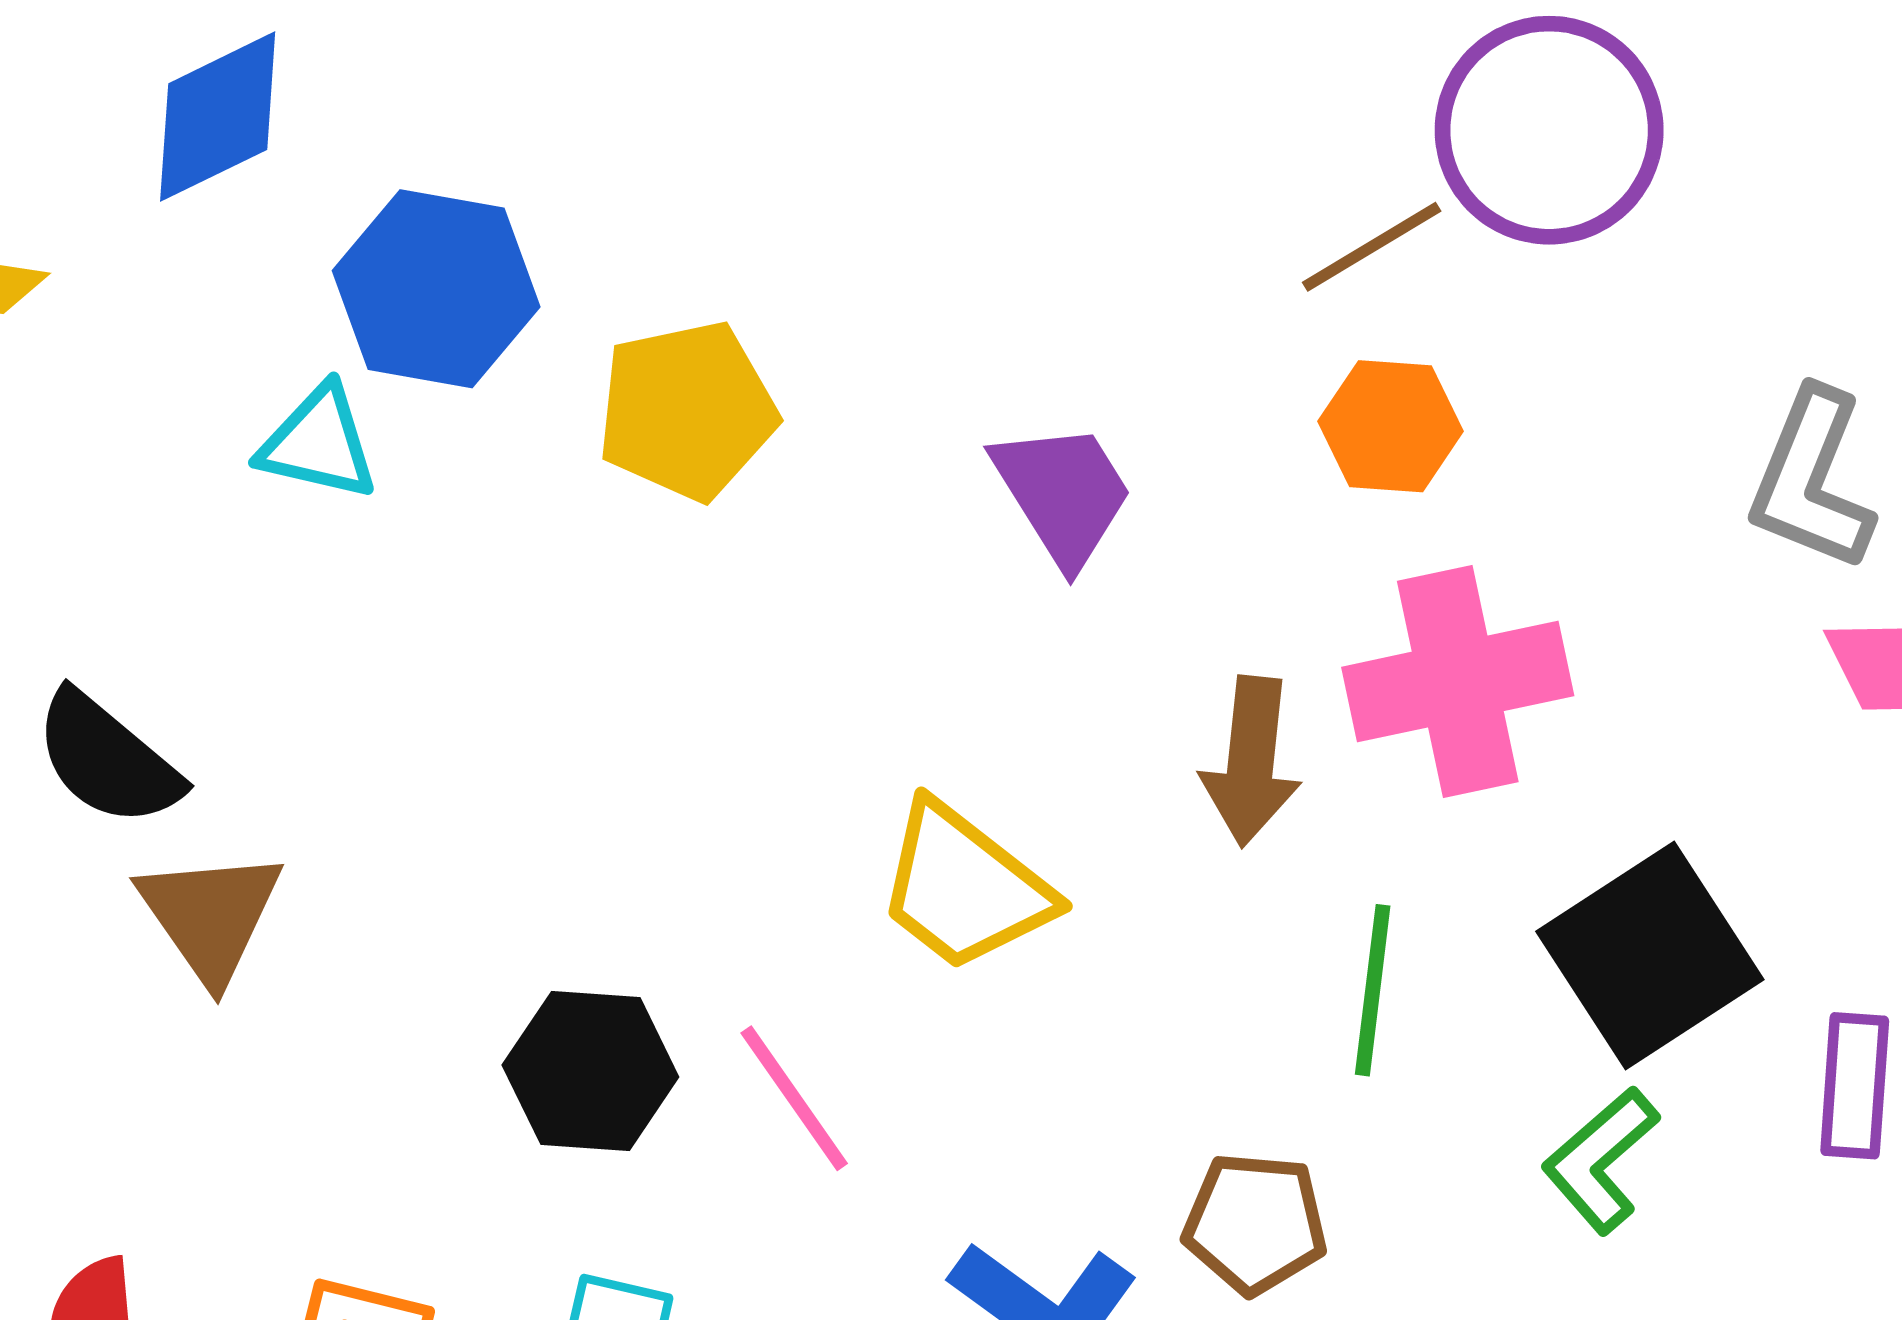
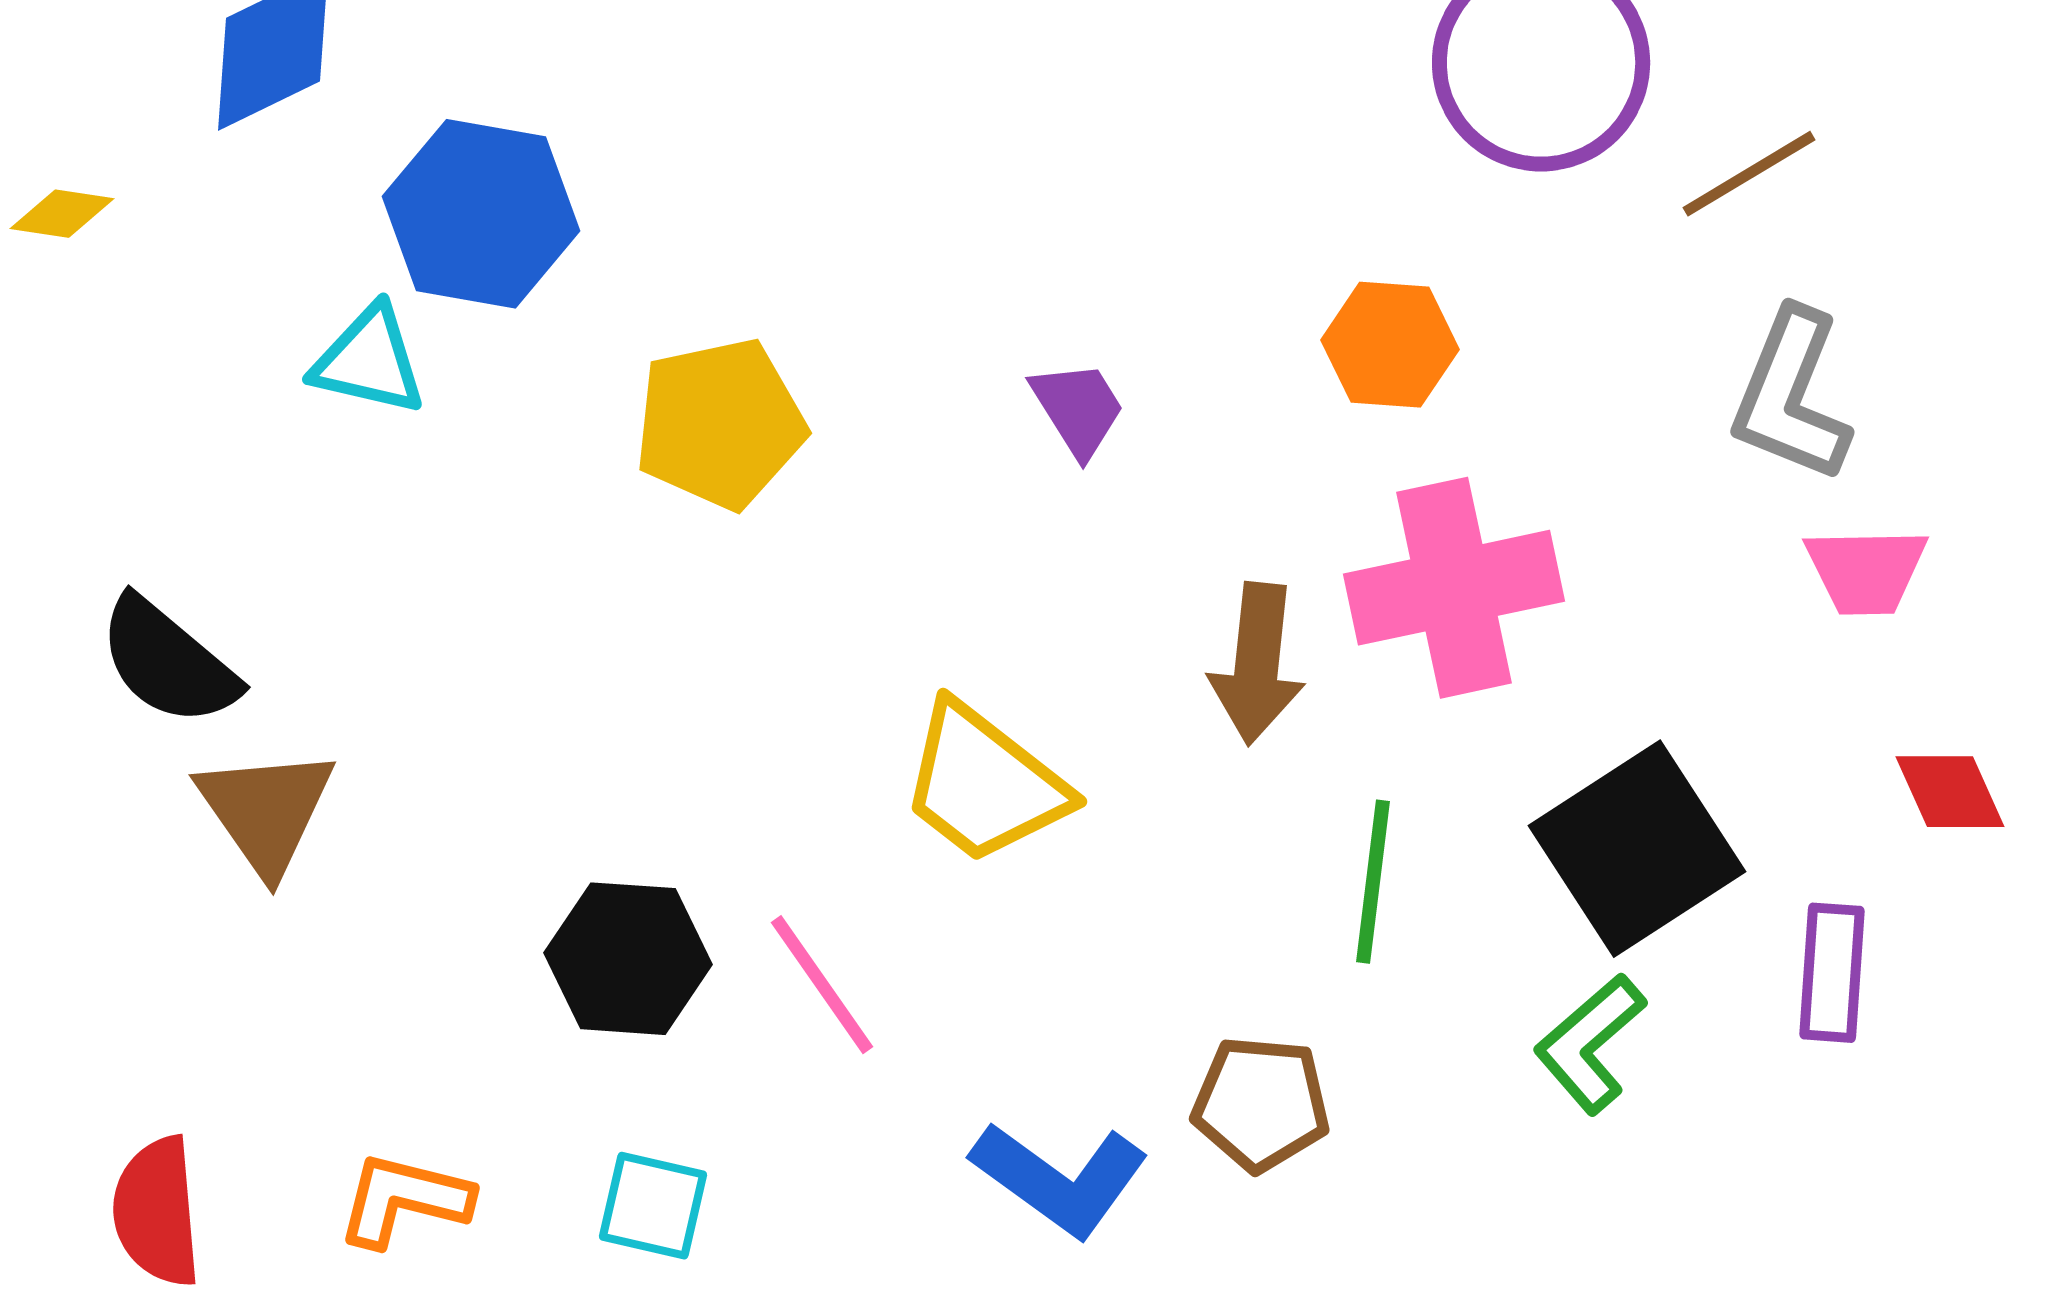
brown line: (1372, 247) -> (1749, 174), moved
yellow pentagon: (687, 411) -> (720, 424), moved
purple trapezoid: (1063, 494) -> (1078, 409), size x0.7

